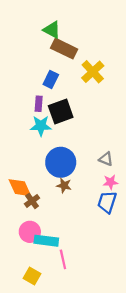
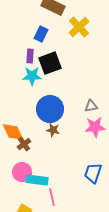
gray triangle: (106, 159) -> (91, 106), turned -32
pink star: (110, 182) -> (95, 127), size x1.5
blue trapezoid: (107, 202) -> (93, 173), moved

